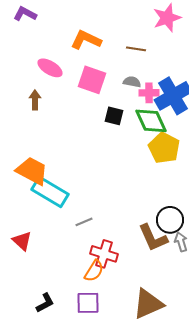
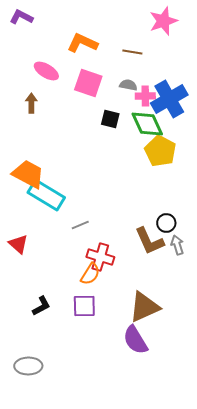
black circle: (170, 220) -> (166, 223), size x0.7

